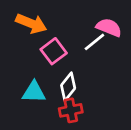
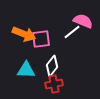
orange arrow: (31, 24) -> (24, 34), moved
pink square: (54, 51) -> (41, 39), turned 30

